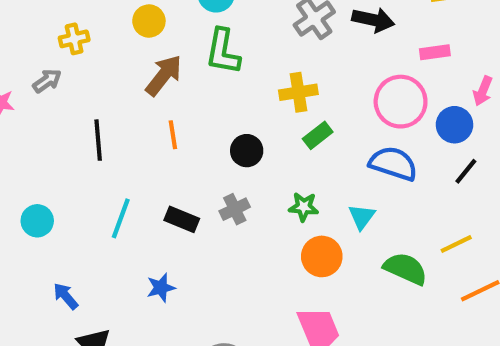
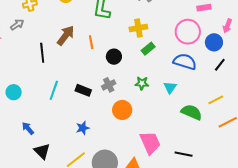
brown arrow: (164, 75) -> (66, 36), moved
orange line: (173, 135) -> (91, 42), moved
orange circle: (322, 256) -> (122, 110), moved
blue star: (161, 288) -> (83, 128), moved

